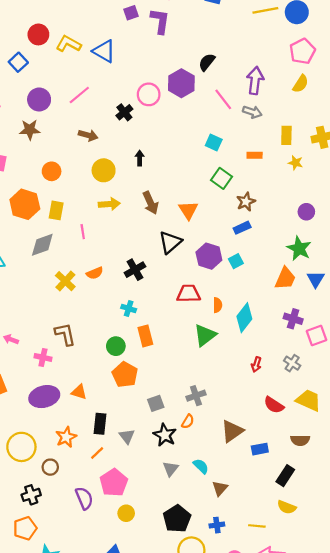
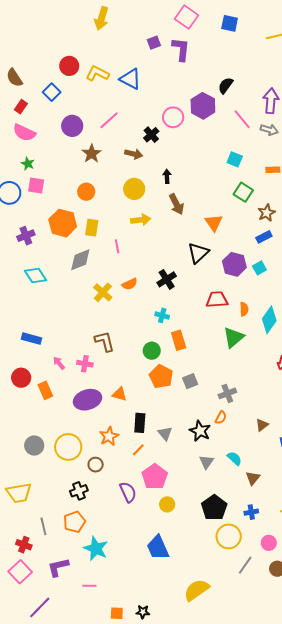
brown star: (30, 130) -> (92, 154), moved, turned -30
brown arrow: (88, 135) -> (134, 154), moved
brown arrow: (151, 203) -> (176, 204), moved
pink arrow: (11, 339) -> (59, 363), moved, turned 32
gray square: (156, 403) -> (190, 381), moved
brown triangle: (232, 431) -> (262, 425), size x0.6

